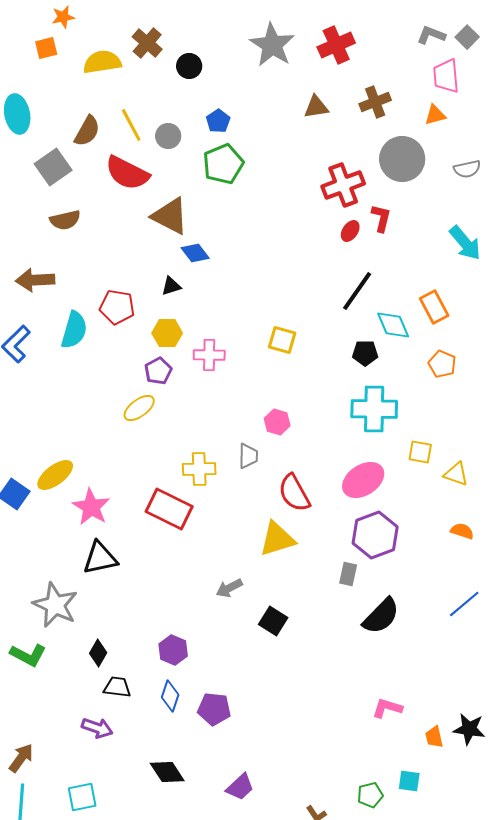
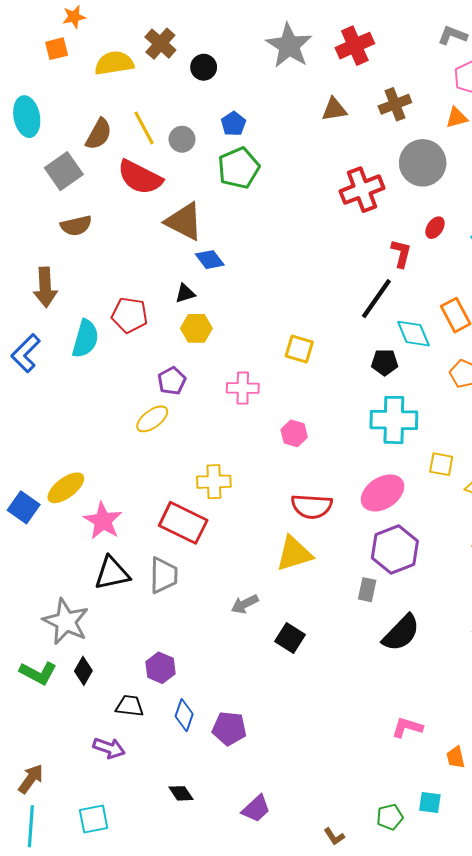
red L-shape: (381, 218) -> (401, 253), moved
red ellipse: (350, 231) -> (435, 228), moved
brown arrow: (35, 280) -> (45, 287), turned -90
yellow hexagon: (167, 333) -> (196, 328), moved
pink cross: (209, 355) -> (243, 388), moved
gray trapezoid: (248, 456) -> (164, 575), moved, size x1.4
red semicircle: (294, 493) -> (312, 506), turned -57
purple hexagon: (173, 650) -> (160, 668), moved
black diamond: (98, 653) -> (83, 671), moved
black diamond: (167, 772) -> (181, 793), size x0.7

